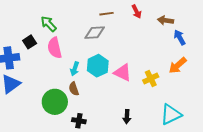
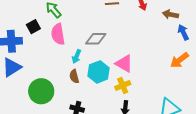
gray diamond: (95, 33) -> (96, 39), moved
cyan hexagon: (98, 66) -> (99, 72), moved
yellow cross: (151, 78) -> (123, 85), moved
green circle: (55, 102) -> (41, 91), moved

